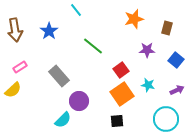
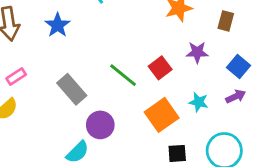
green line: (93, 46) -> (123, 75), moved
red square: (121, 70) -> (160, 68), moved
purple arrow: (177, 90) -> (236, 96), moved
black square: (117, 121) -> (177, 153), moved

